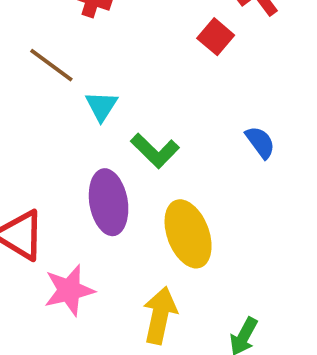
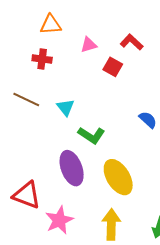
cyan triangle: (101, 106) -> (66, 107), moved

